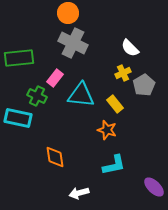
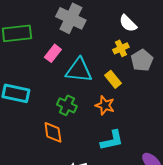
green cross: (37, 96) -> (67, 105), moved

